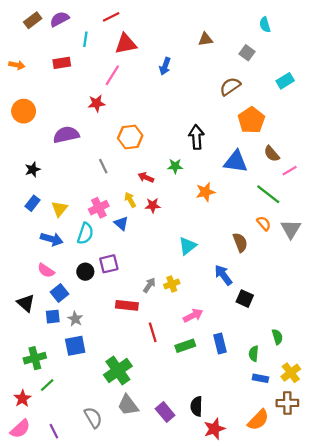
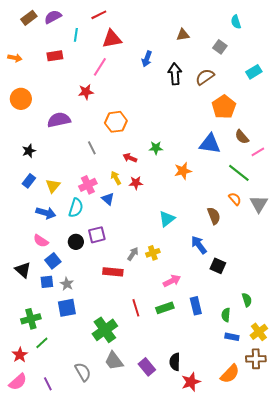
black arrow: (196, 137) -> (175, 74), moved
red line: (153, 332) -> (136, 308), moved

